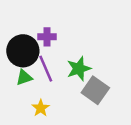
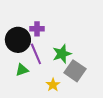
green triangle: (24, 78) -> (22, 70), moved
yellow star: (41, 108) -> (53, 85), moved

